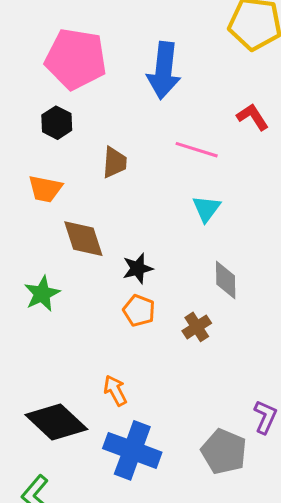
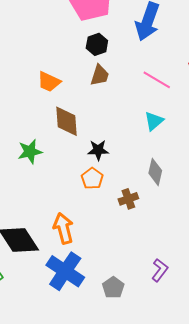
black hexagon: (57, 123) -> (97, 44), moved
orange arrow: (115, 390) -> (63, 228), size x1.4
gray pentagon: (224, 452) -> (113, 288), moved, size x0.7

